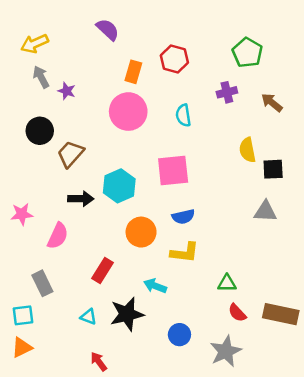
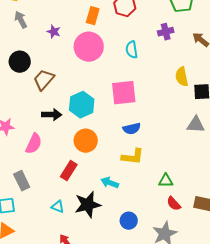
purple star: (67, 91) -> (54, 32), moved
orange circle: (141, 232) -> (86, 141), moved

